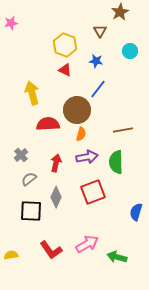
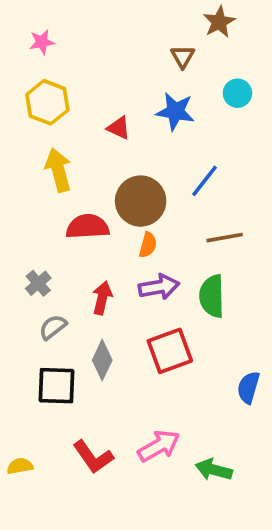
pink star: (11, 23) -> (42, 42), moved
yellow hexagon: (65, 45) -> (47, 102), moved
blue star: (96, 61) -> (175, 111), size x1.5
blue line: (98, 89) -> (205, 181), moved

